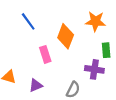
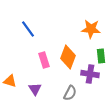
orange diamond: (66, 36) -> (68, 57), moved
purple triangle: (36, 85) -> (35, 89), turned -40

